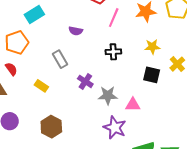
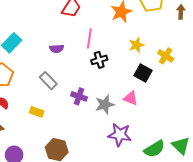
pink line: (114, 18) -> (89, 38), moved
black square: (152, 75) -> (143, 73), turned 30
pink triangle: (133, 105) -> (131, 98), moved, turned 35

